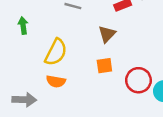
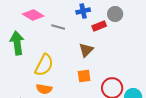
green arrow: (23, 26) -> (17, 43), size x1.6

